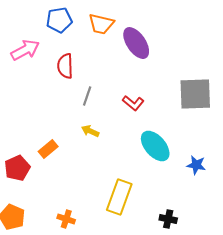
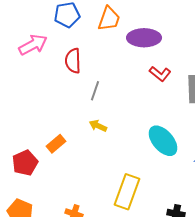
orange trapezoid: (101, 24) -> (109, 19), turned -84
purple ellipse: (136, 43) -> (144, 38), turned -56
red L-shape: (133, 103) -> (160, 74), moved

